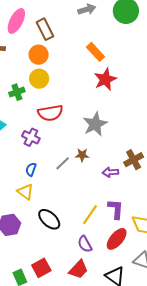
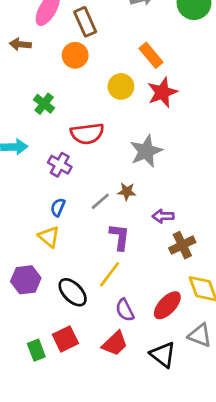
yellow circle: (39, 79) -> (121, 86), moved
green cross: (17, 92) -> (44, 104), turned -35
brown cross: (134, 160) -> (182, 245), moved
purple L-shape: (116, 209) -> (120, 237), moved
yellow line: (90, 215) -> (110, 274), moved
black ellipse: (49, 219) -> (73, 292), moved

